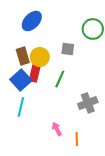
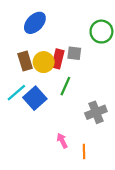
red rectangle: (35, 73) -> (58, 59), moved
blue square: (21, 80) -> (35, 98), moved
cyan line: (21, 107) -> (16, 93), moved, turned 36

